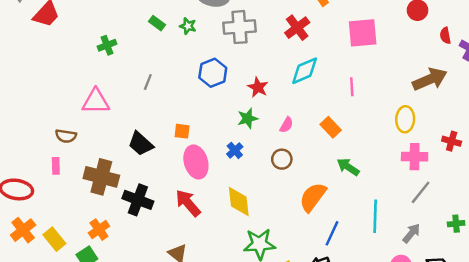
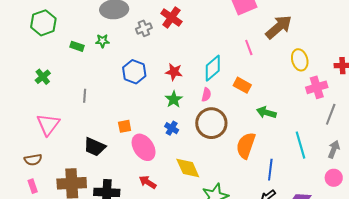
gray cross: (239, 27) -> (144, 28), size x0.6
red cross: (297, 28) -> (171, 18), moved
cyan diamond: (305, 71) -> (213, 68), moved
brown arrow: (430, 79) -> (279, 27), moved
pink triangle: (96, 101) -> (48, 125), turned -35
brown circle: (282, 159) -> (211, 123), size x1.8
red arrow: (188, 203) -> (148, 182), size x0.7

